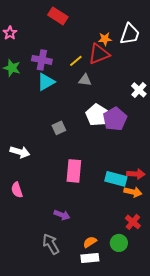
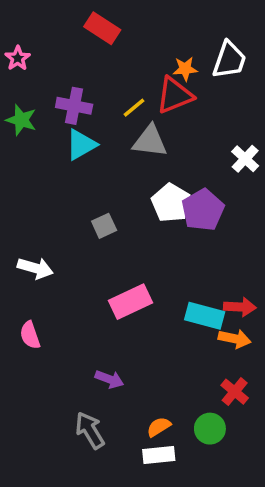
gray triangle: (85, 80) -> (150, 141), size x1.5
pink rectangle: (74, 171) -> (131, 302), turned 60

